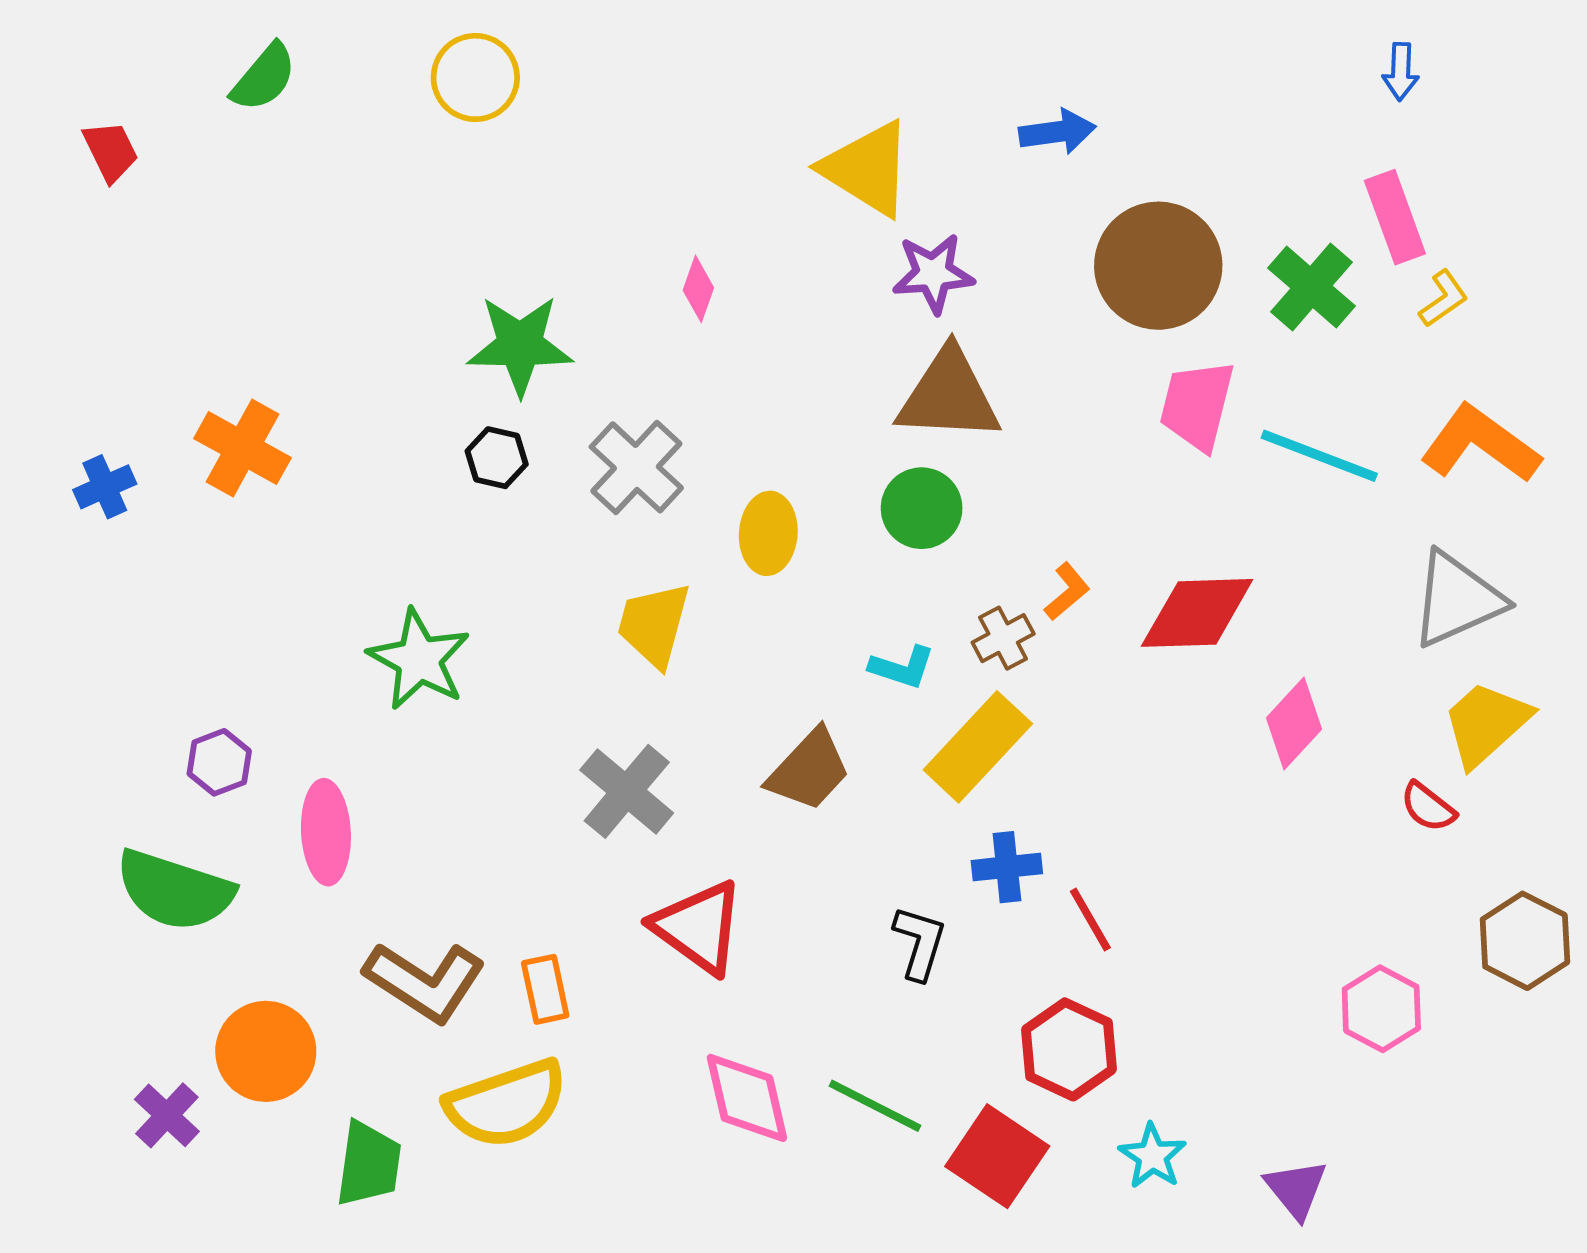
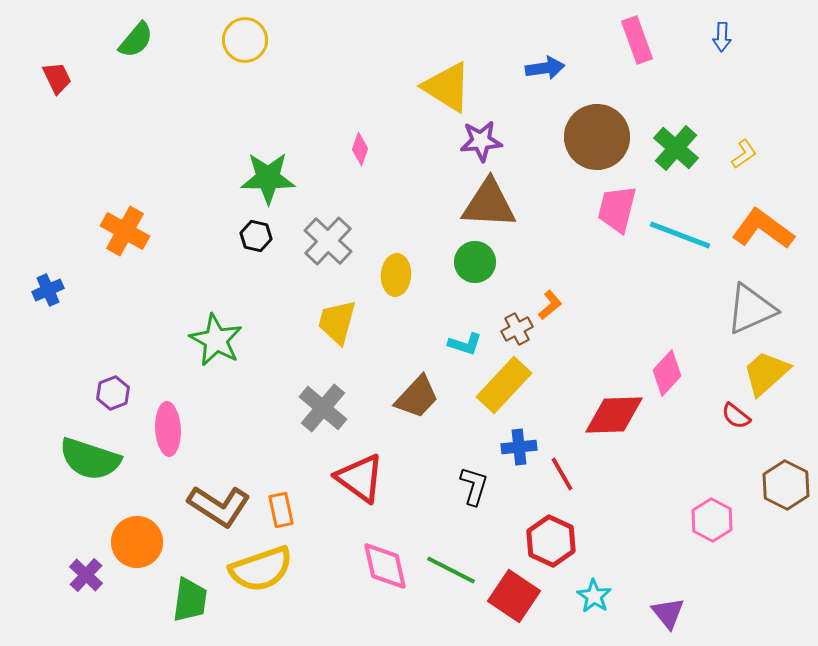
pink rectangle: (1395, 217) -> (637, 40), moved
blue cross: (105, 487) -> (48, 290), moved
red diamond: (1197, 613) -> (614, 415), moved

